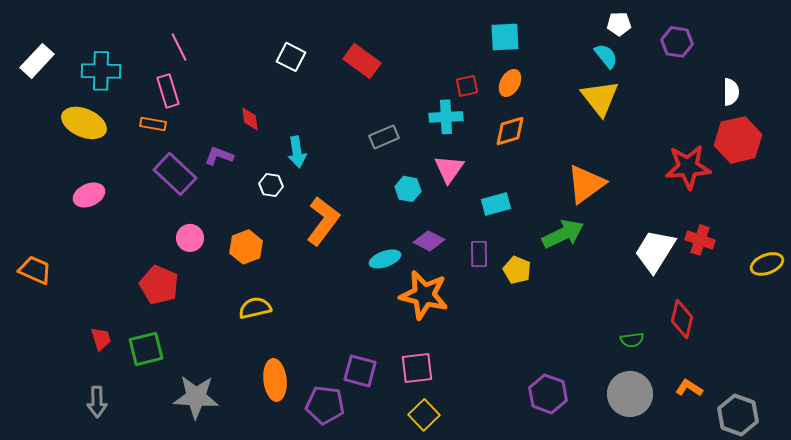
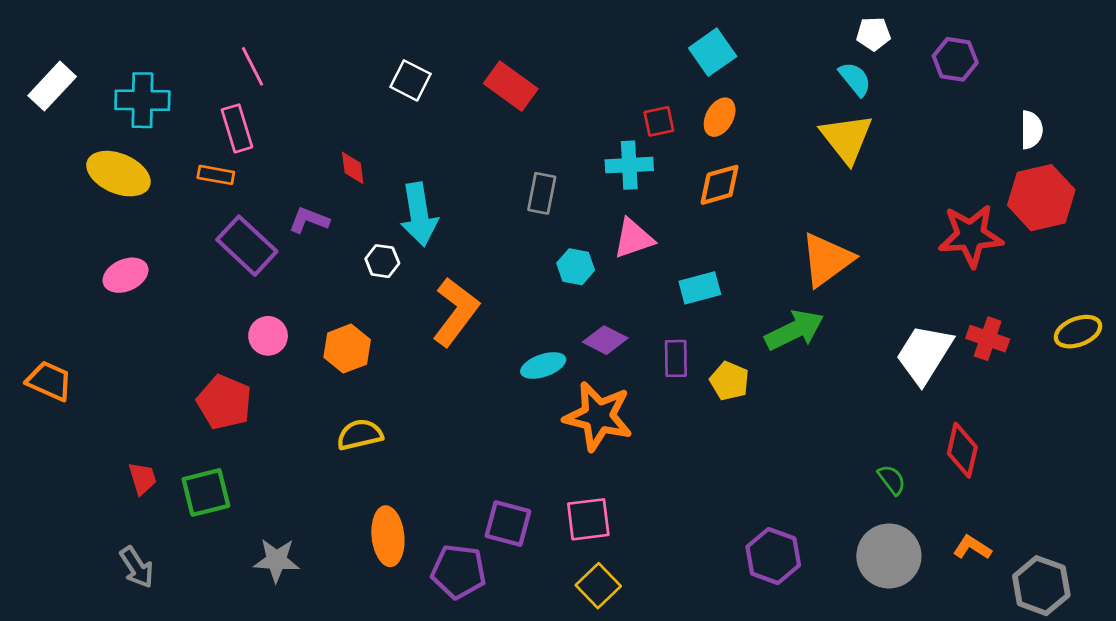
cyan square: (505, 37) -> (713, 52), turned -32
gray rectangle: (384, 137) -> (542, 193), turned -56
cyan arrow: (297, 152) -> (419, 214), size x1.4
pink triangle: (449, 169) -> (633, 238), turned 36
yellow ellipse: (767, 264) -> (1078, 332), moved
green semicircle: (632, 340) -> (892, 480), turned -120
gray star: (196, 397) -> (276, 560), size x0.7
gray arrow: (97, 402) -> (137, 567), turned -32

